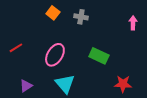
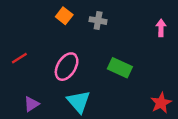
red star: (123, 84) -> (161, 103), moved, turned -30

